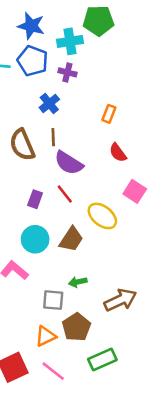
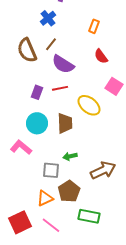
brown line: (53, 137) -> (51, 44), turned 40
red line: (65, 194) -> (60, 88), turned -63
brown trapezoid: (71, 239) -> (65, 123), turned -35
green rectangle: (102, 360) -> (89, 216), turned 35

